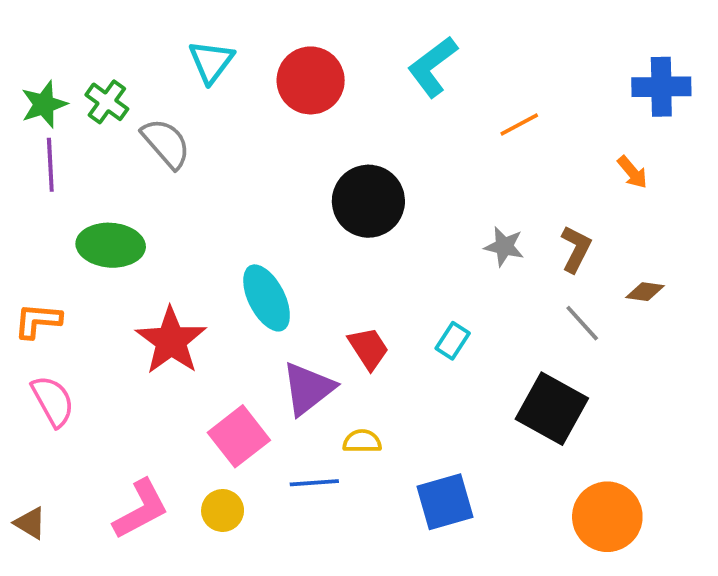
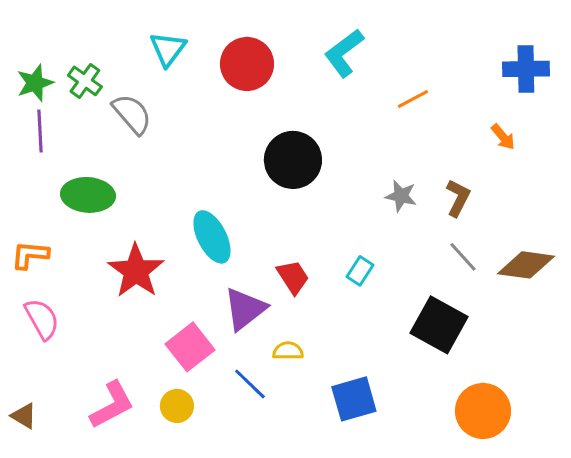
brown diamond: (645, 292) -> (526, 265), moved, size x1.8
blue line: (314, 483) -> (250, 384), turned 48

